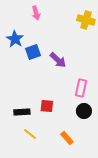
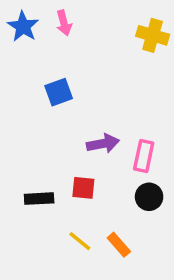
blue star: (15, 39) -> (23, 26), moved
purple arrow: (58, 60) -> (103, 144), moved, turned -54
yellow line: (30, 134) -> (80, 241), moved

